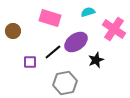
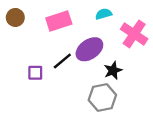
pink rectangle: (50, 18) -> (59, 21), turned -35
brown circle: (13, 31) -> (15, 17), moved
gray hexagon: (65, 83) -> (102, 98), moved

